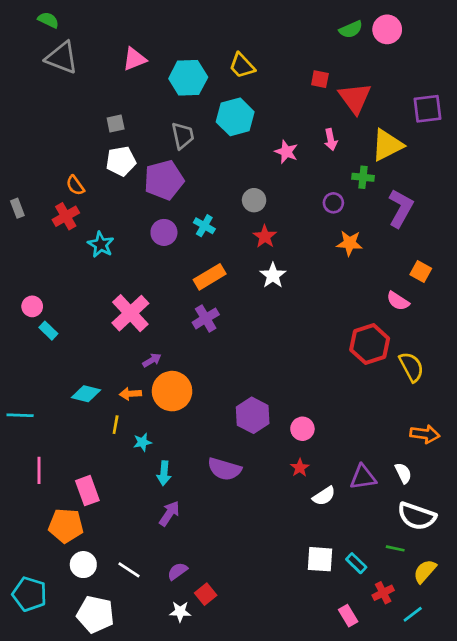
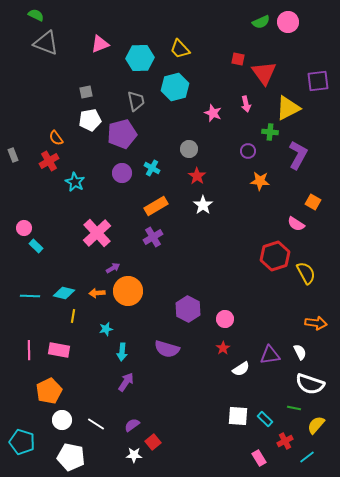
cyan line: (20, 415) -> (30, 296), moved
yellow line: (116, 425) -> (73, 316), moved
pink rectangle: (87, 491) -> (59, 350), moved, turned -60
orange pentagon: (66, 526) -> (49, 391), turned -30

